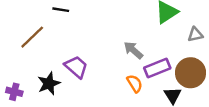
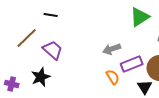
gray arrow: (133, 50) -> (112, 49), turned -60
purple trapezoid: (76, 67) -> (53, 50), moved

